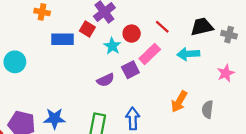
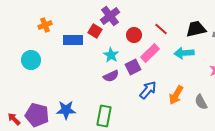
orange cross: (42, 12) -> (45, 25), moved, turned -32
cyan star: (112, 46) -> (111, 55), moved
gray semicircle: (207, 109) -> (201, 102), turned -35
blue arrow: (133, 119) -> (148, 90), moved, turned 42

